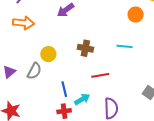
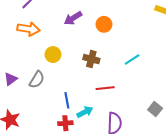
orange circle: (136, 14) -> (104, 24), moved
cyan line: (124, 46) -> (132, 60), turned -42
yellow circle: (48, 54) -> (53, 55), moved

